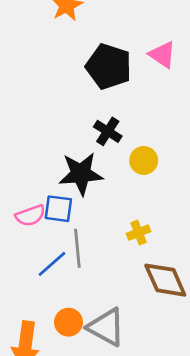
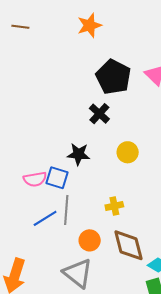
black cross: (108, 131) -> (99, 114), moved
black star: (81, 174) -> (79, 154), size x0.7
orange circle: (68, 322) -> (90, 240), moved

